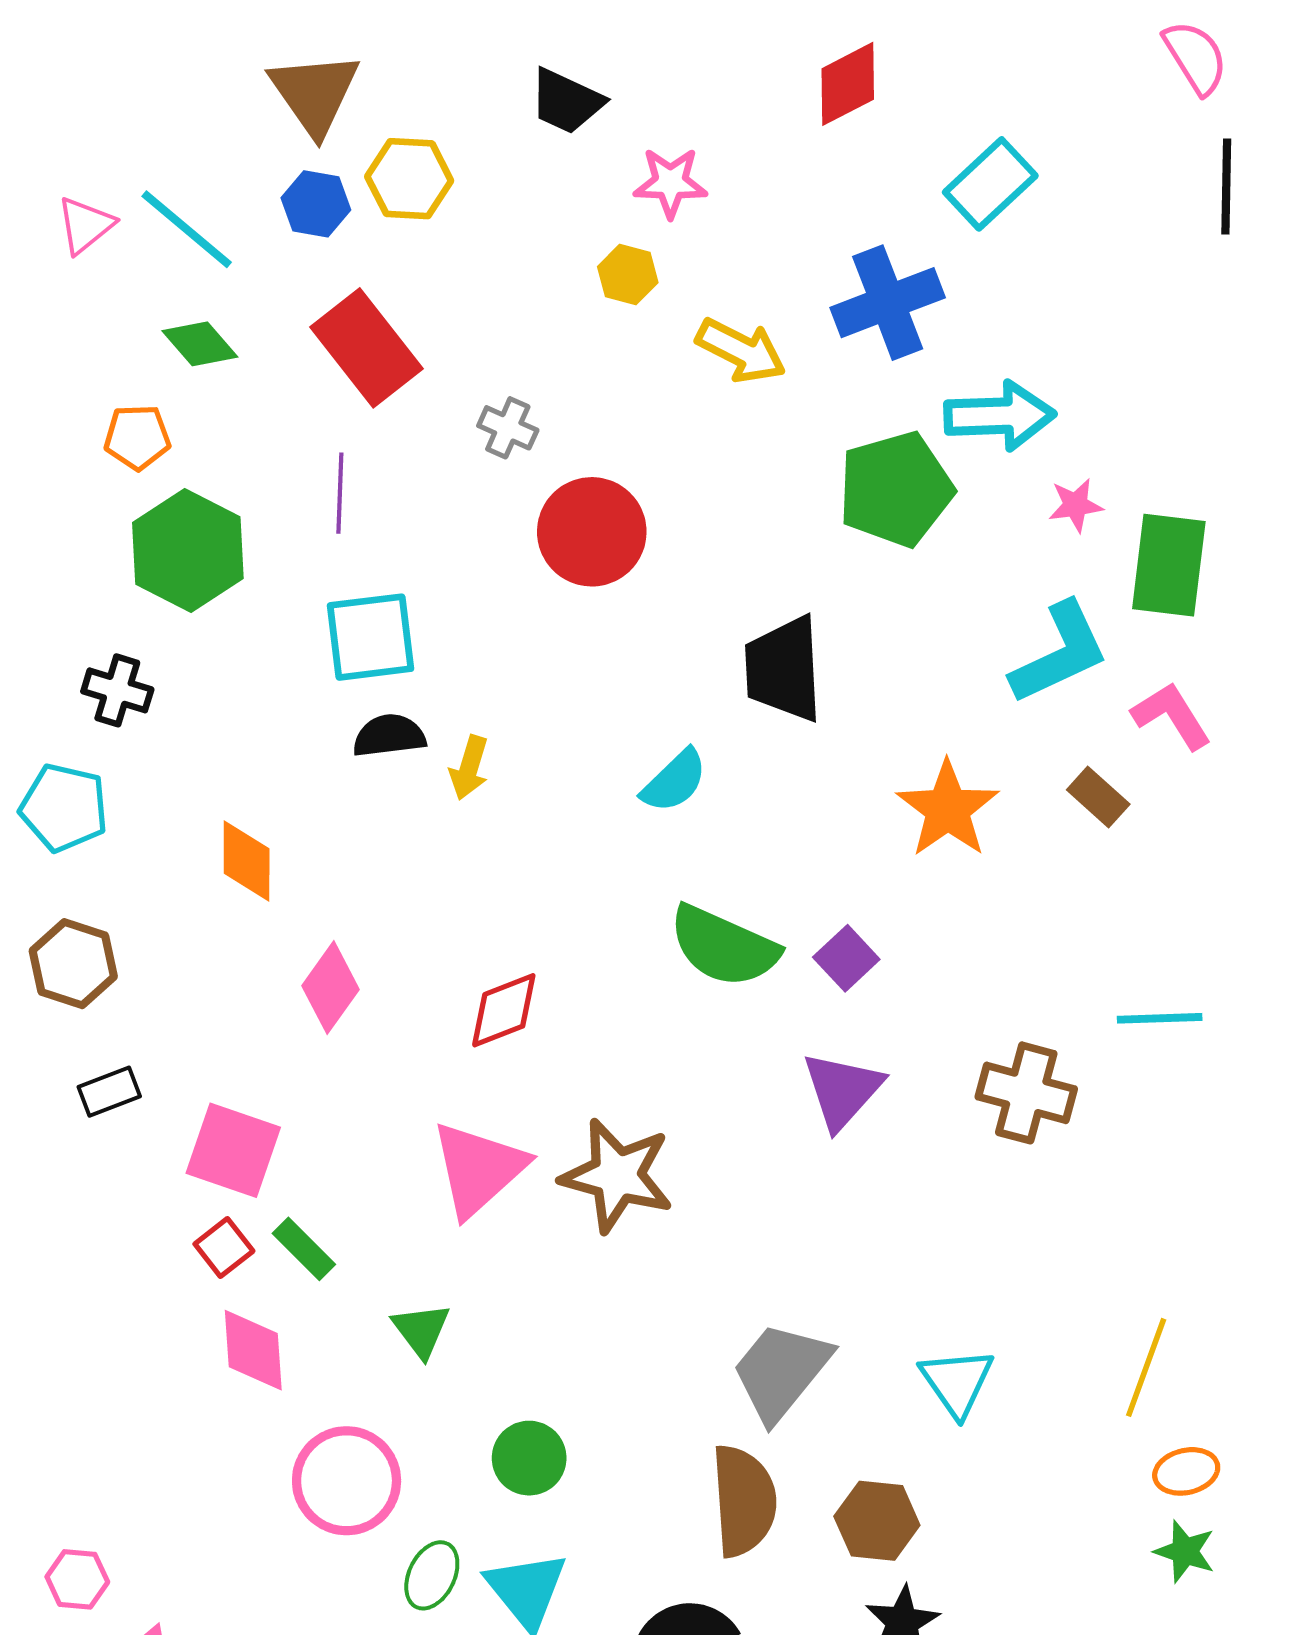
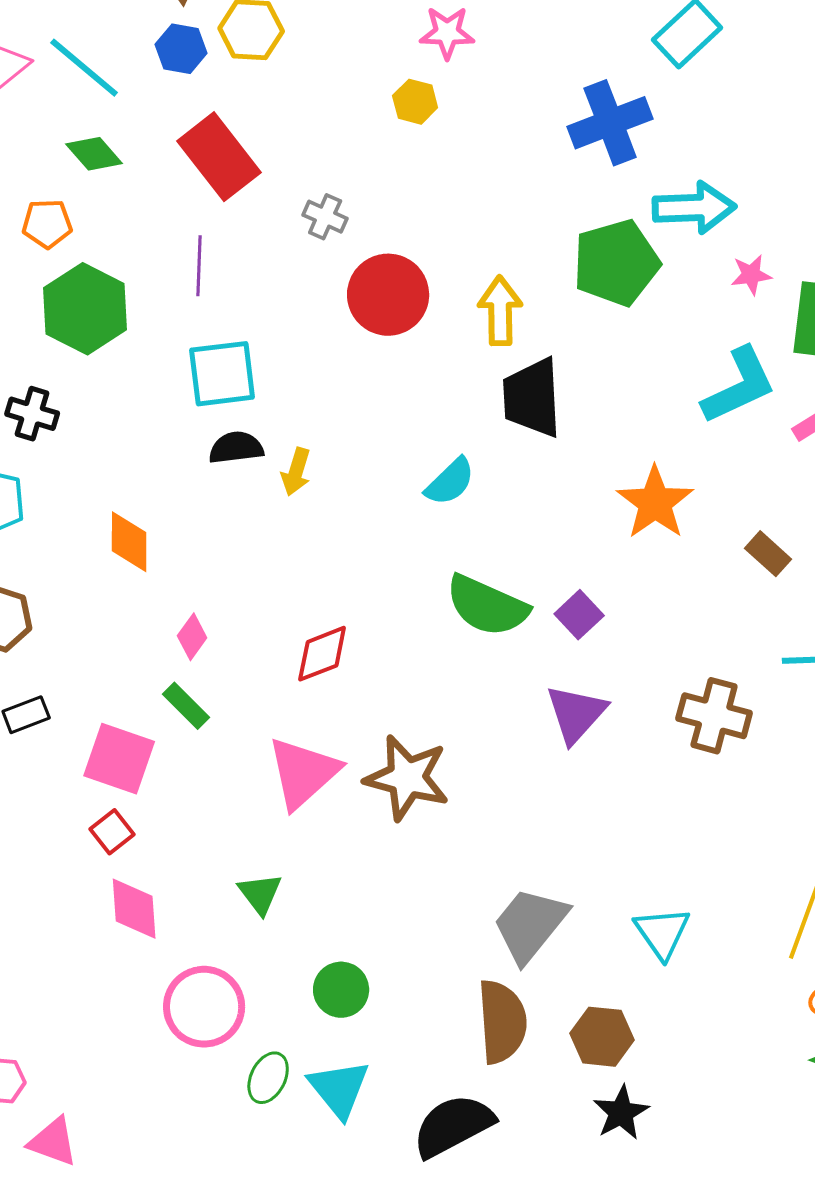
yellow arrow: (741, 351) -> (500, 311), moved, turned -118
brown rectangle: (1098, 797) -> (768, 554), moved
pink diamond: (331, 988) -> (192, 637), size x0.7
green rectangle: (304, 1249) -> (186, 706), moved

